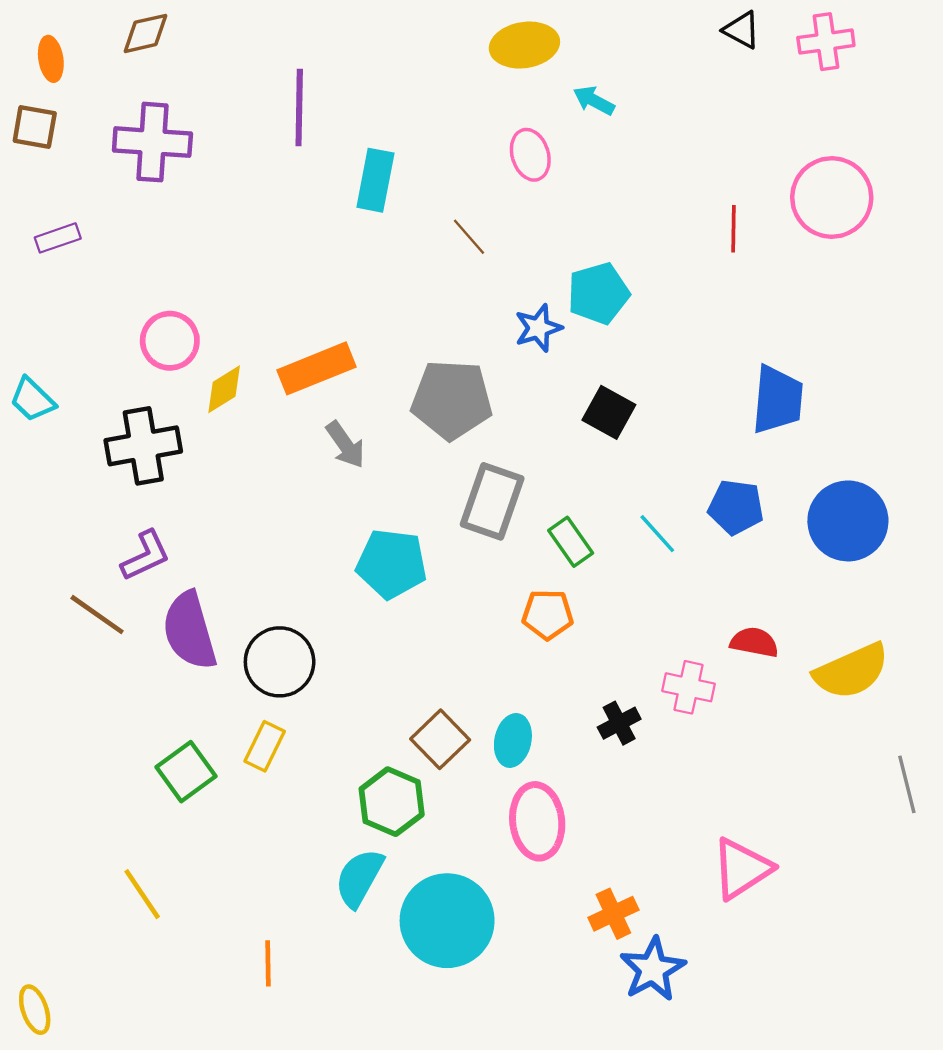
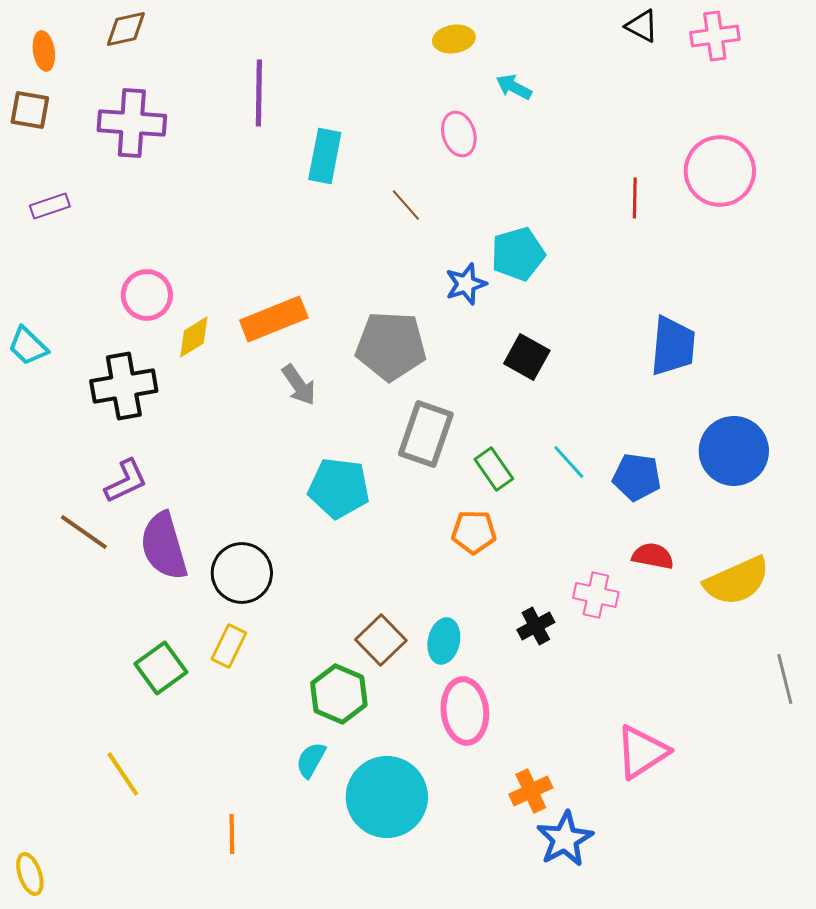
yellow ellipse: (524, 45) -> (454, 39), size x0.7
blue pentagon: (736, 507) -> (637, 477), moved
cyan semicircle: (359, 878) -> (311, 760), size x0.7

